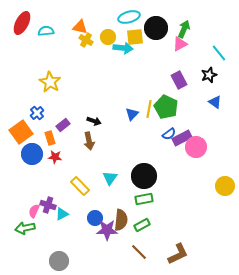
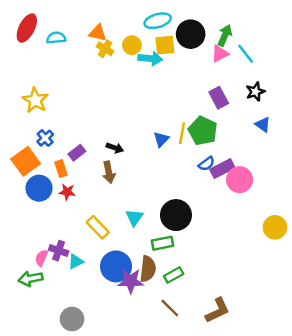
cyan line: (219, 53) -> (246, 54), moved
yellow star: (50, 82) -> (35, 100), moved
green rectangle: (144, 199) -> (163, 243), moved
blue circle: (95, 218) -> (116, 266), size x1.6

